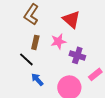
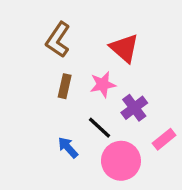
purple cross: (77, 55) -> (134, 108), turned 35
black line: (26, 59) -> (99, 128), moved

